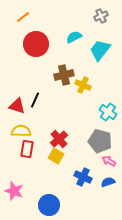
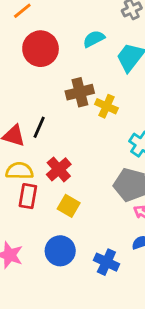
red cross: (59, 139) -> (59, 169), moved
blue cross: (83, 177) -> (106, 262), moved
blue circle: (49, 205) -> (60, 251), moved

